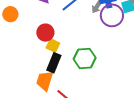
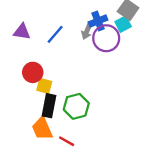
green hexagon: (85, 58) -> (76, 106), moved
orange trapezoid: (45, 81) -> (42, 129), turned -30

